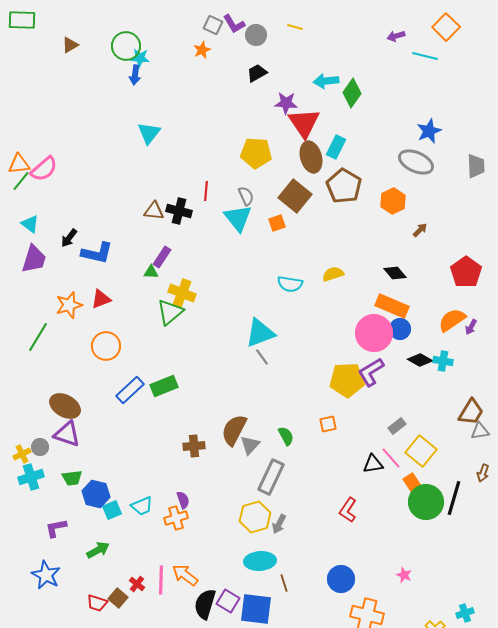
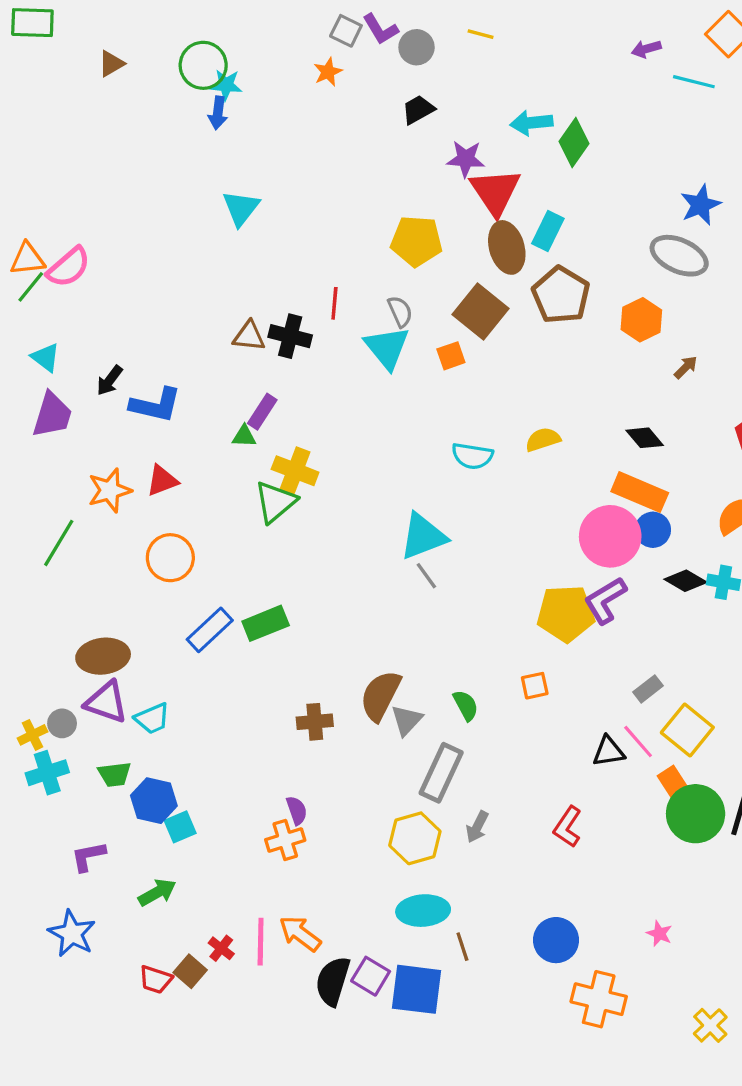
brown ellipse: (65, 406) -> (103, 656), turned -36
cyan trapezoid: (142, 506) -> (152, 719), moved
gray arrow: (279, 524) -> (477, 827), moved

